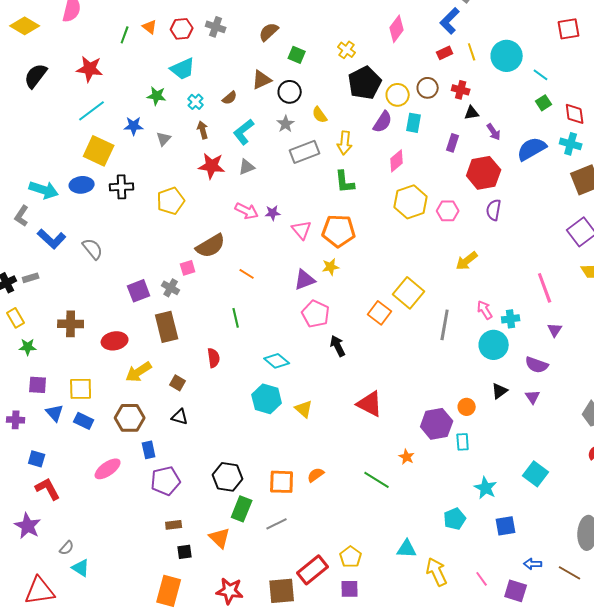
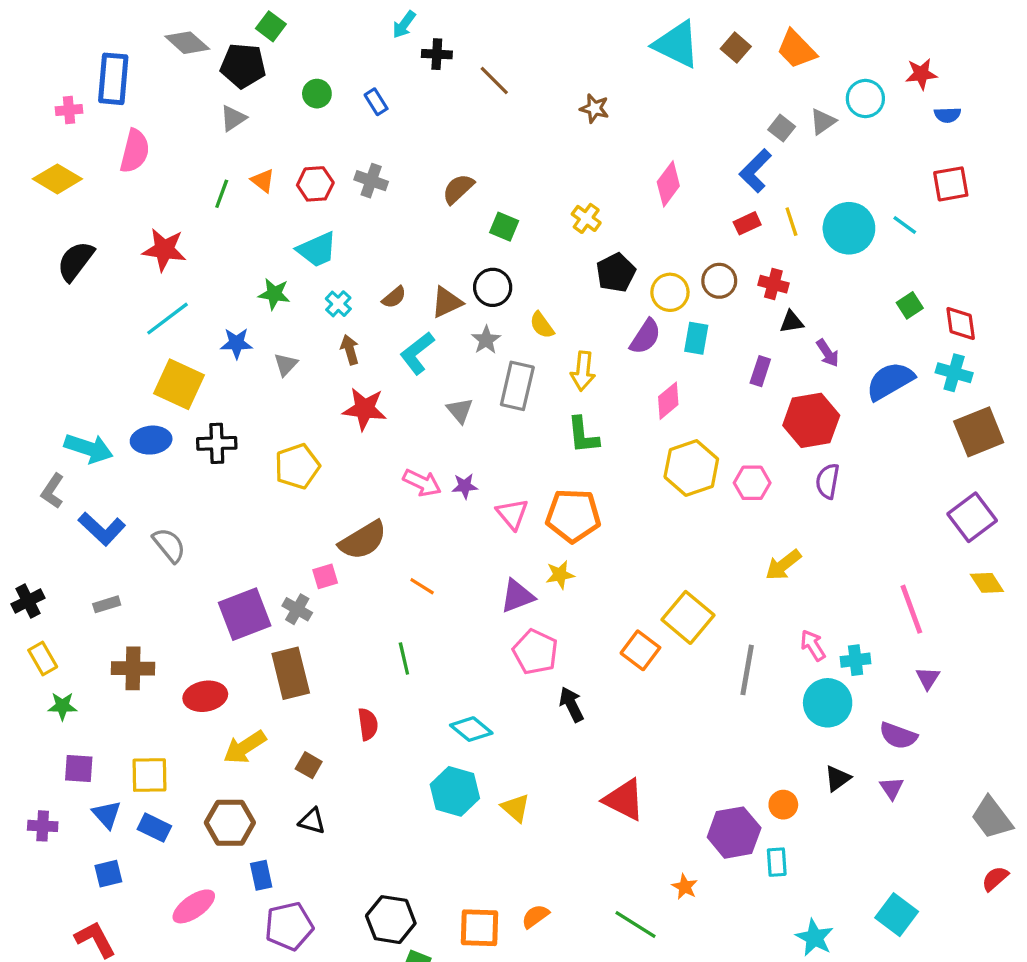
cyan line: (541, 75) -> (905, 225), moved
brown triangle: (262, 80) -> (447, 302), moved
black pentagon: (365, 83) -> (616, 273), size x0.7
gray rectangle: (305, 152) -> (517, 386), turned -56
gray triangle: (247, 167) -> (460, 411), moved, turned -48
gray rectangle: (31, 278) -> (107, 604), moved
purple square: (139, 291) -> (245, 614), size x1.4
blue square: (37, 459) -> (108, 874), moved, turned -30

